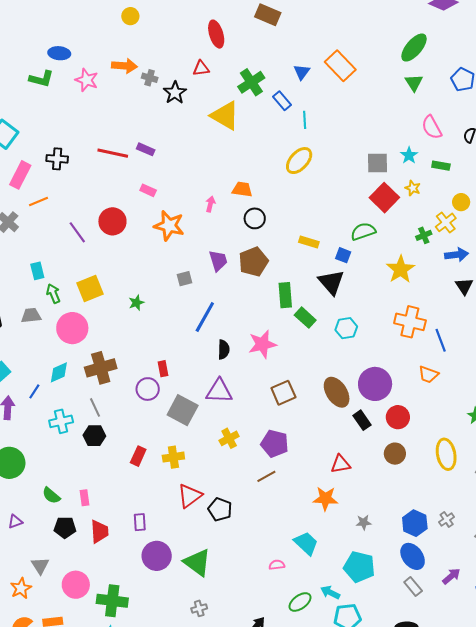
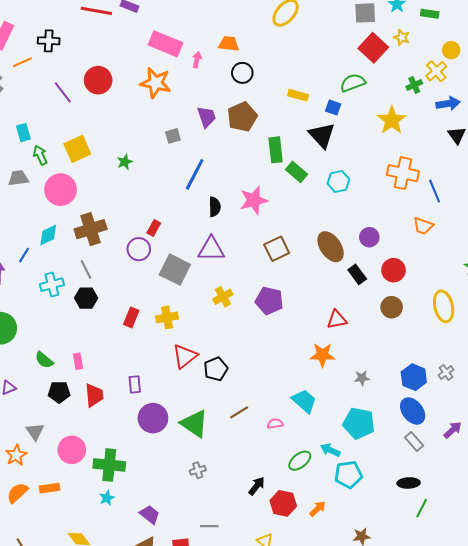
black cross: (57, 159) -> (49, 41), moved
pink rectangle: (148, 190) -> (165, 44), moved, size x2.0
red rectangle: (163, 369) -> (154, 228), turned 42
purple circle: (375, 384) -> (369, 237), size x0.6
brown line: (266, 476) -> (239, 412), moved
black pentagon: (220, 509) -> (216, 369), turned 30

